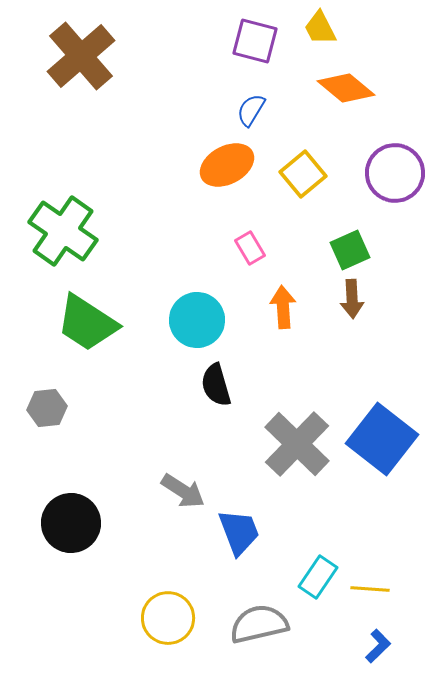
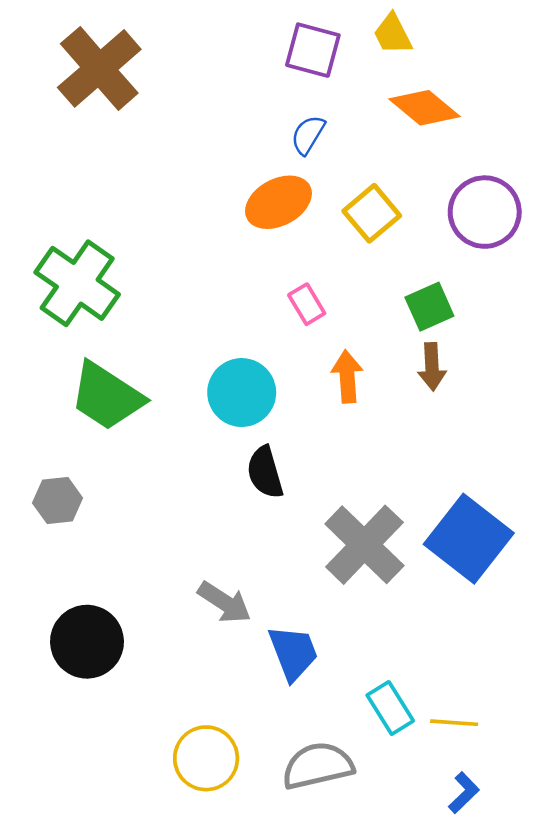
cyan rectangle: (318, 577) -> (390, 708), turned -66

